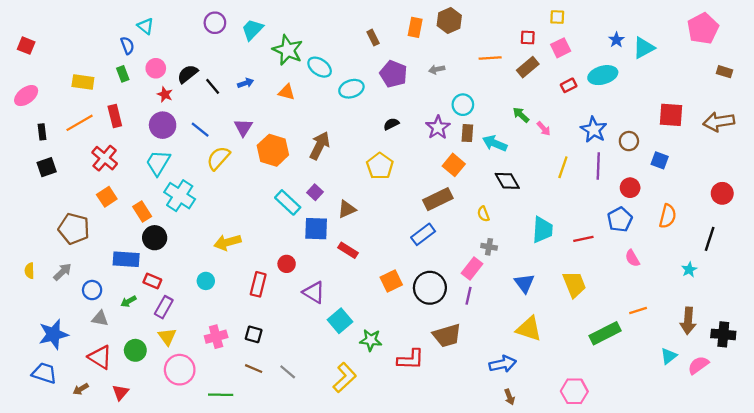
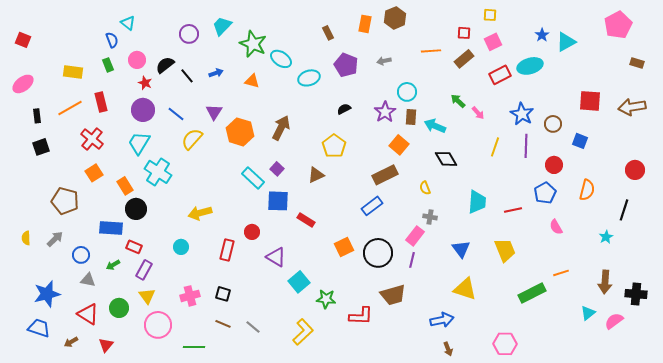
purple circle: (215, 23) -> (189, 34), moved
red rectangle: (569, 85) -> (500, 75), size x1.5
brown triangle: (347, 209) -> (316, 175), moved

